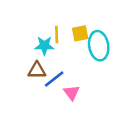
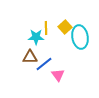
yellow square: (80, 33) -> (65, 27), turned -32

